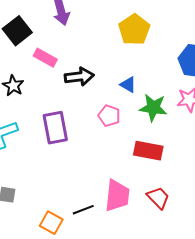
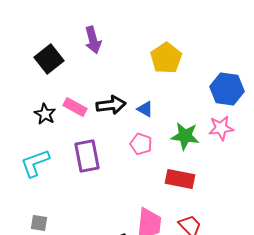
pink rectangle: (45, 58) -> (75, 107), moved
blue triangle: (128, 85) -> (145, 109), moved

